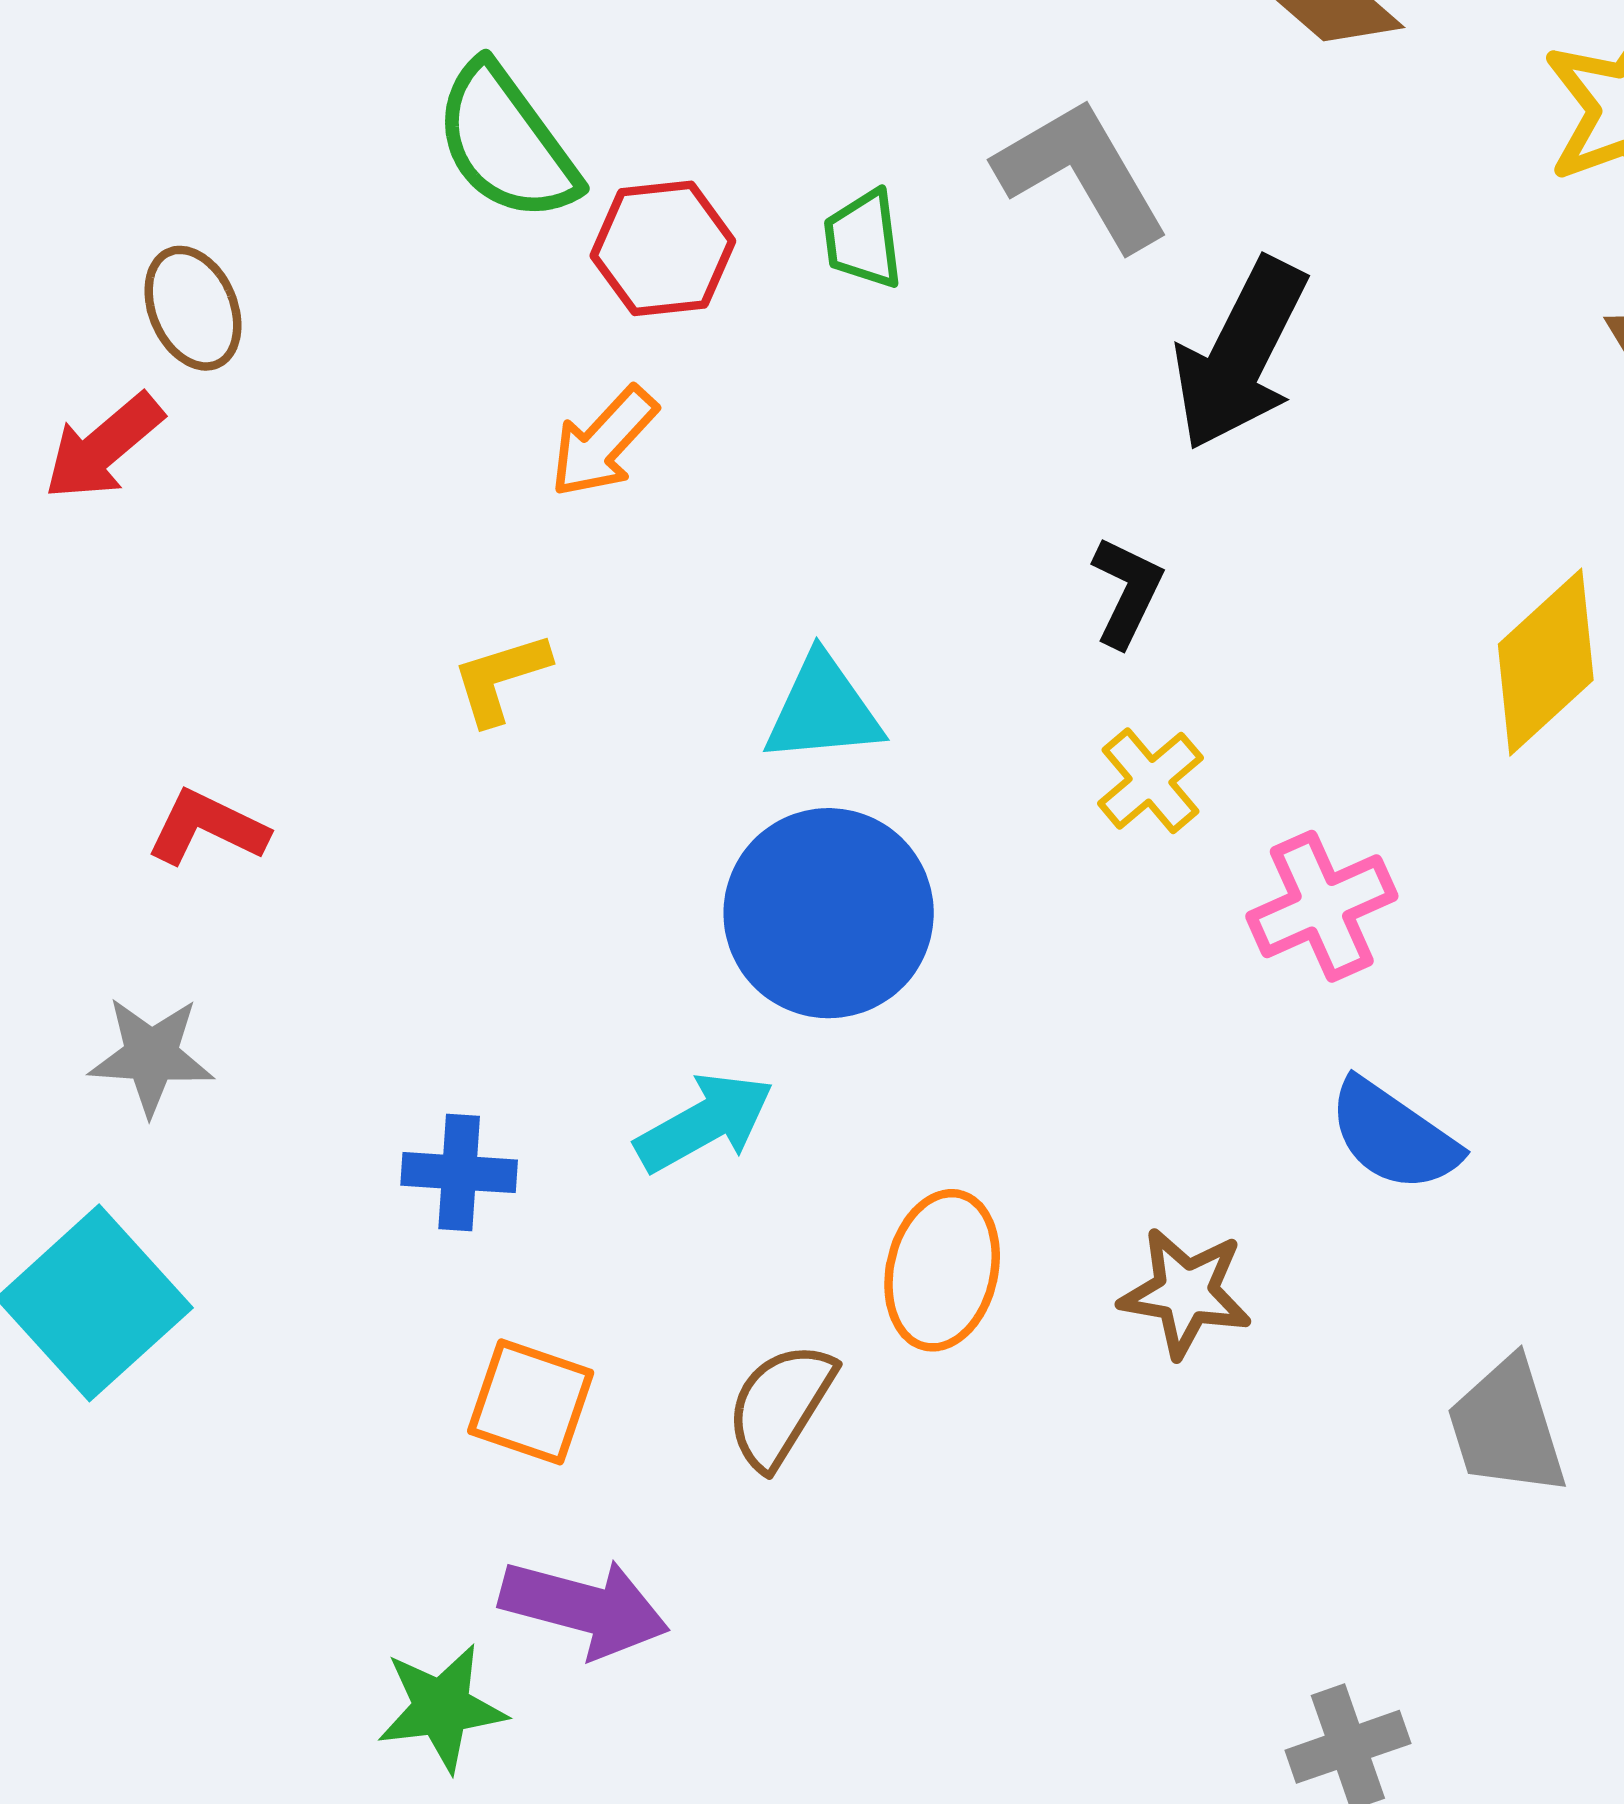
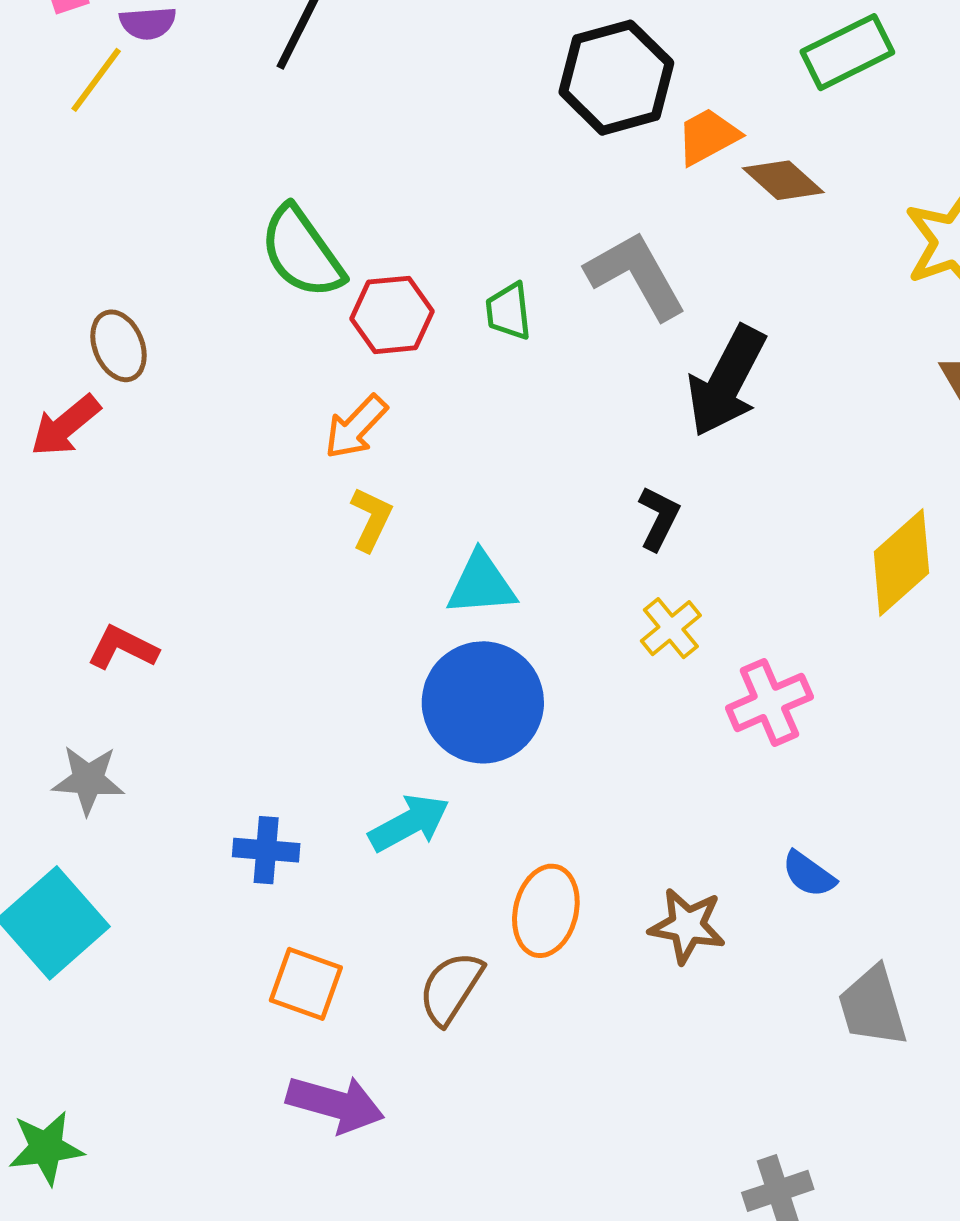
yellow L-shape: (501, 678) -> (371, 519), moved, turned 132
blue semicircle: (1393, 1136) -> (809, 874), moved, size x0.7
green star: (442, 1708) -> (46, 1148), moved

